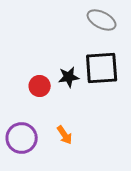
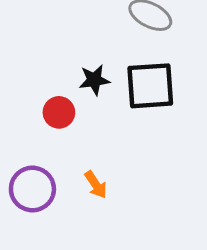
black star: (69, 77) -> (94, 80), moved

